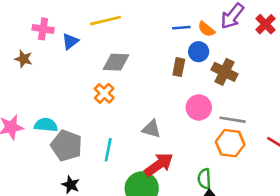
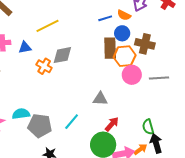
blue triangle: (70, 41) -> (25, 47), turned 40
brown rectangle: (179, 67) -> (110, 48), size x1.5
orange cross: (104, 93) -> (44, 66), moved
orange hexagon: (230, 143) -> (125, 56), moved
cyan line: (108, 150) -> (72, 122), turned 42
red arrow: (159, 165) -> (112, 124), size x0.7

